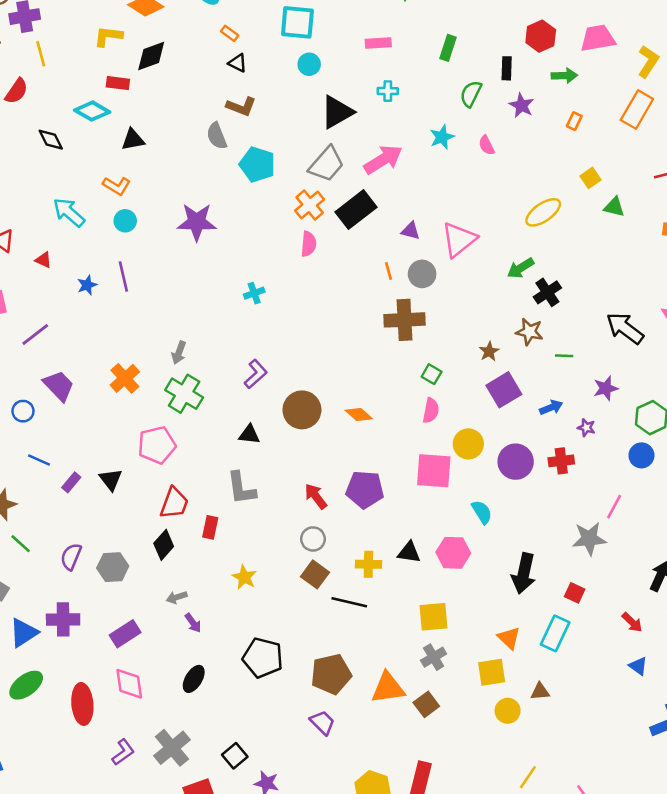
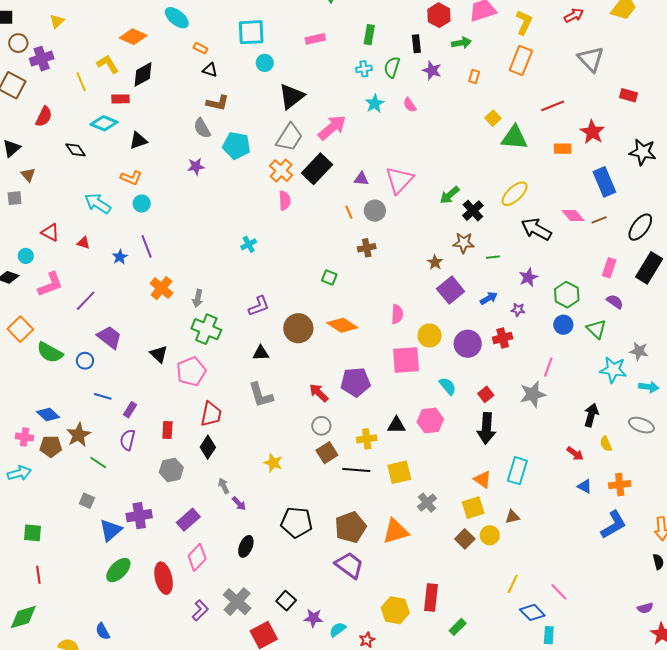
yellow L-shape: (108, 36) -> (108, 64), turned 60
yellow line: (41, 54) -> (81, 82), moved
cyan cross: (388, 91) -> (364, 69), moved
green triangle: (614, 207) -> (514, 138), size x1.6
yellow ellipse: (543, 212) -> (515, 194), moved
purple star: (197, 222) -> (196, 166), moved, size x0.6
brown cross: (405, 320) -> (367, 248), size x0.6
purple L-shape: (256, 374) -> (259, 306), turned 30
green square: (432, 374) -> (329, 278), moved
orange cross: (125, 378) -> (161, 288), moved
orange diamond: (359, 414) -> (342, 325), size x1.4
black triangle: (111, 480) -> (159, 354), moved
red rectangle: (210, 527) -> (167, 430), moved
purple semicircle: (71, 557) -> (128, 440), moved
brown square: (315, 574) -> (327, 453), turned 30
red square: (575, 593) -> (486, 394), moved, turned 35
gray arrow: (177, 597) -> (224, 486), turned 91
yellow square: (433, 617) -> (399, 472), moved
pink diamond: (129, 684) -> (197, 557), turned 60
brown square: (426, 704) -> (465, 539), moved
purple trapezoid: (322, 723) -> (349, 565), size x1.4

